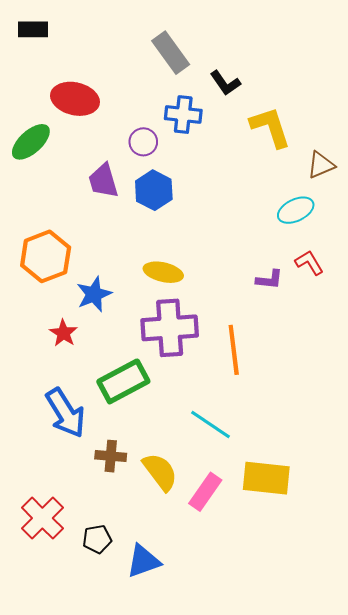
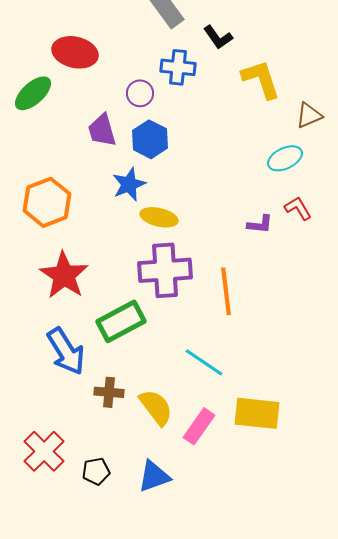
blue star: (94, 294) -> (129, 184), moved
red star: (63, 333) -> (64, 275), size x1.8
blue triangle: (143, 561) -> (154, 476), moved

